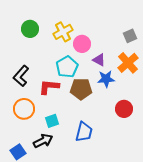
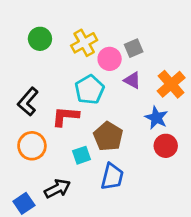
gray square: (130, 36) -> (134, 48), moved
blue star: (106, 79) -> (156, 118), moved, turned 30
brown pentagon: (81, 89) -> (108, 136), moved, turned 30
cyan square: (52, 121) -> (81, 155), moved

